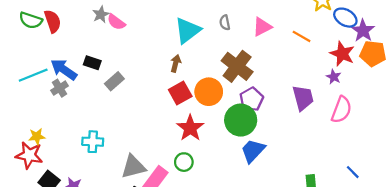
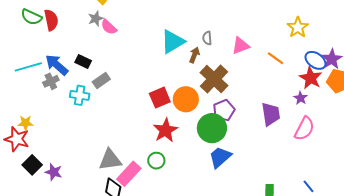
blue ellipse: (345, 18) -> (315, 60), moved
brown arrow: (176, 63) -> (194, 55), moved
cyan cross: (93, 142) -> (80, 95), moved

